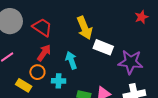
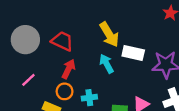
cyan arrow: (71, 60) -> (107, 64), moved

